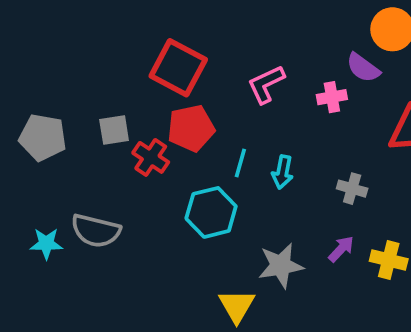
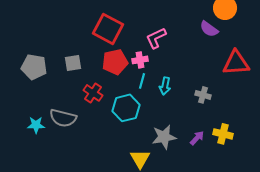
pink cross: (332, 97) -> (140, 60), moved
red cross: (151, 157) -> (93, 93), moved
purple arrow: (341, 249) -> (197, 138), moved

